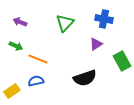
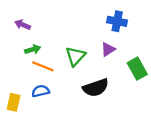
green triangle: (65, 23) -> (75, 56), moved
green arrow: (16, 46) -> (33, 49), moved, turned -40
yellow rectangle: (12, 91) -> (14, 102), turned -42

